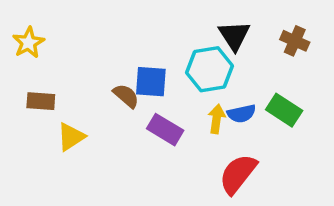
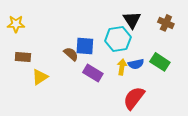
yellow star: (28, 43) -> (16, 24), turned 30

